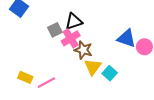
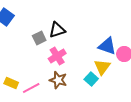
pink cross: (71, 38) -> (57, 56), moved
brown star: (83, 50) -> (58, 80), moved
yellow triangle: (93, 67) -> (102, 67), moved

